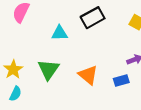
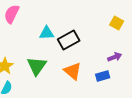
black rectangle: (93, 18) -> (69, 40), moved

